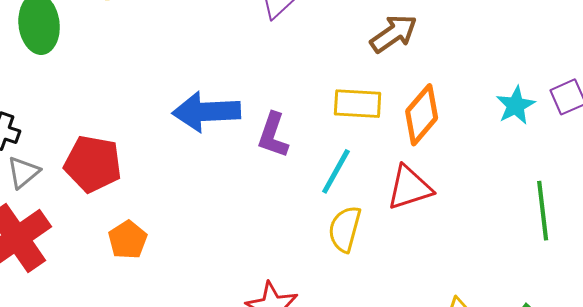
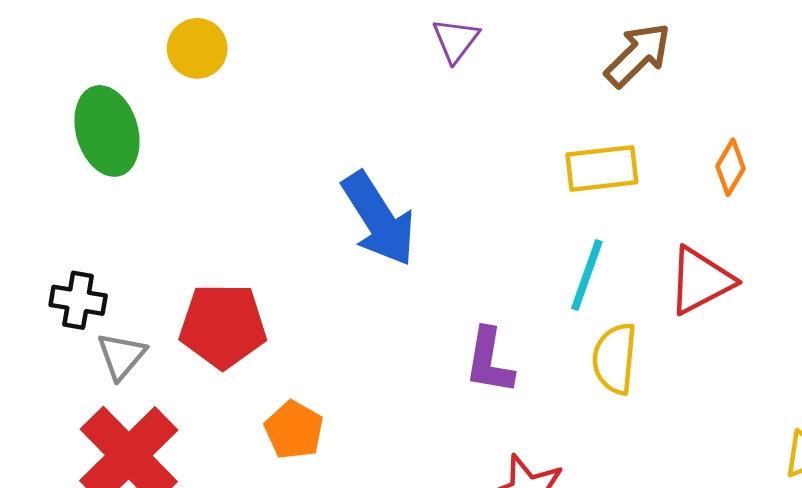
blue arrow: (206, 112) -> (379, 219), turned -110
orange diamond: (422, 115) -> (731, 167), moved, size x0.6
purple L-shape: (273, 135) -> (489, 361), moved

